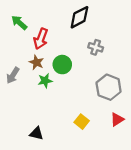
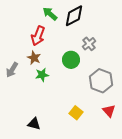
green arrow: (19, 23) -> (50, 14), moved
gray cross: (96, 47) -> (89, 44), turned 32
green circle: (62, 65) -> (71, 60), moved
red triangle: (117, 119) -> (109, 111), turned -40

